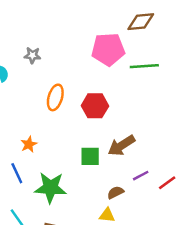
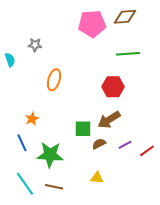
pink pentagon: (108, 49) -> (92, 24), moved
red hexagon: (95, 106) -> (113, 87), moved
brown semicircle: (115, 192) -> (99, 144), moved

